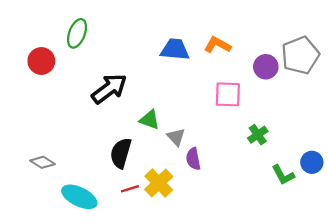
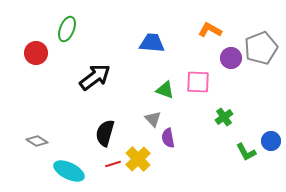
orange L-shape: (217, 45) -> (210, 30), moved
green triangle: (150, 120) -> (165, 90), moved

